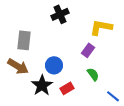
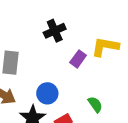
purple rectangle: (88, 50) -> (78, 59), moved

